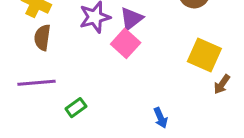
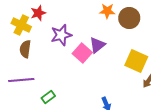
purple triangle: (131, 19) -> (97, 45), moved

